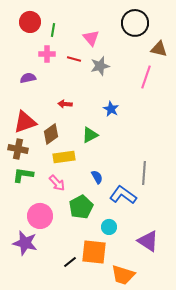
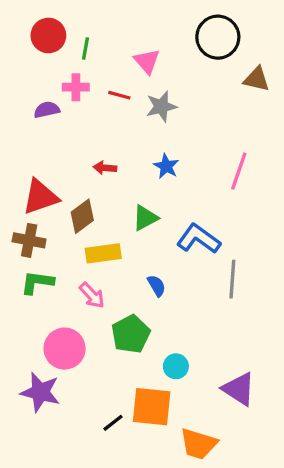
pink line: (146, 77) -> (239, 171), moved
purple semicircle: (28, 78) -> (47, 110), moved
blue star: (111, 109) -> (166, 166), moved
blue L-shape: (123, 195) -> (198, 239), moved

